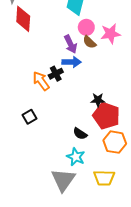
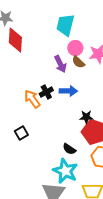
blue arrow: (72, 62) -> (68, 91), moved
cyan star: (76, 157) -> (65, 171), size x1.4

